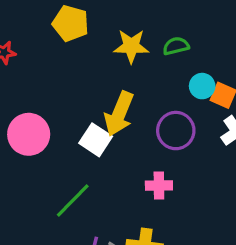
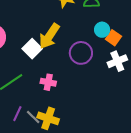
pink cross: (159, 186) -> (48, 82), moved

